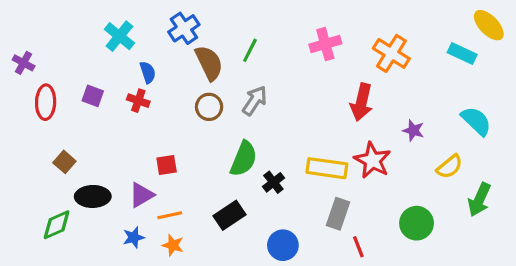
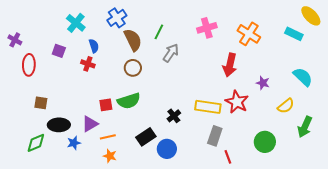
purple square: (93, 96) -> (59, 51), moved
gray arrow: (255, 101) -> (171, 53), moved
green semicircle: (244, 159) -> (129, 101), moved, turned 50
brown square: (64, 162) -> (41, 103), turned -32
blue star: (134, 237) -> (74, 143), moved
blue circle: (283, 245) -> (167, 149), moved

